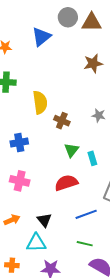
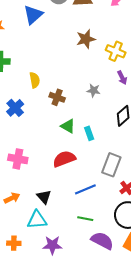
yellow semicircle: (40, 102) -> (35, 80), size x0.7
blue cross: (19, 143) -> (15, 108), moved, turned -30
green triangle: (71, 150) -> (68, 126), turned -35

